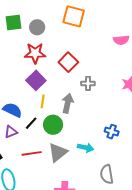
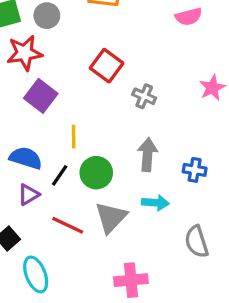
red star: (35, 53) -> (25, 53), moved
purple square: (36, 80) -> (41, 96), moved
gray cross: (88, 83) -> (144, 96), turned 32
gray arrow: (68, 103) -> (147, 155), moved
red line: (32, 153) -> (68, 225), turned 42

